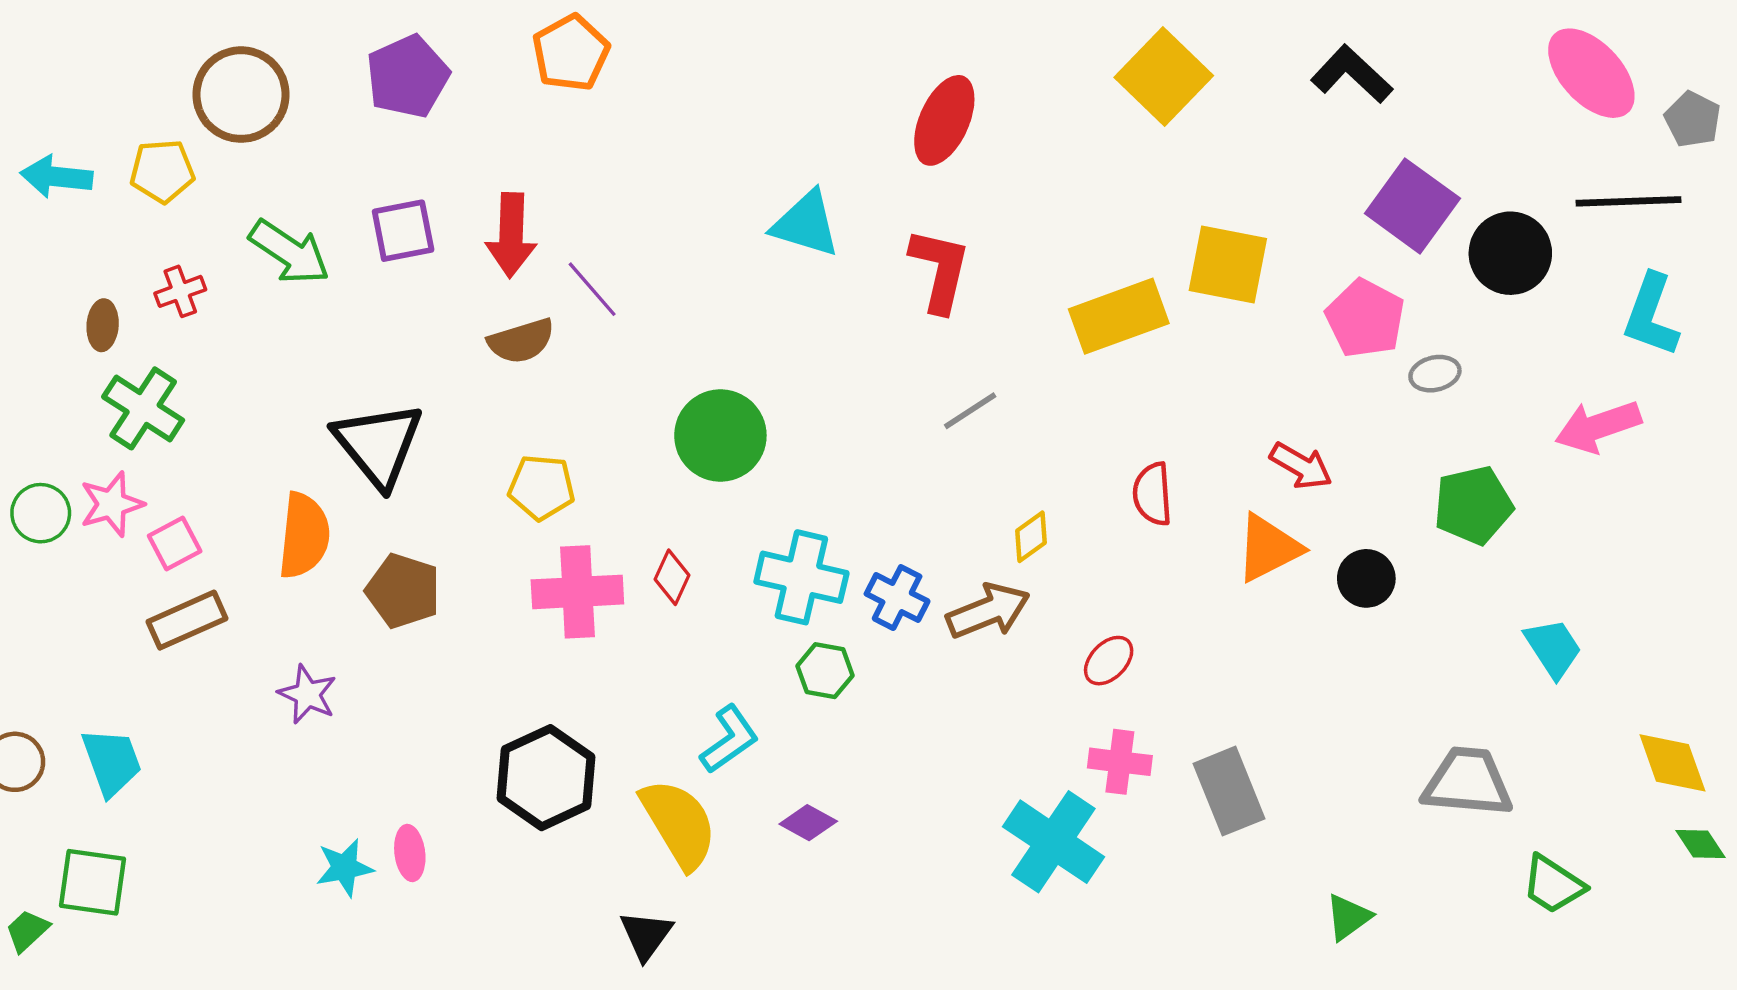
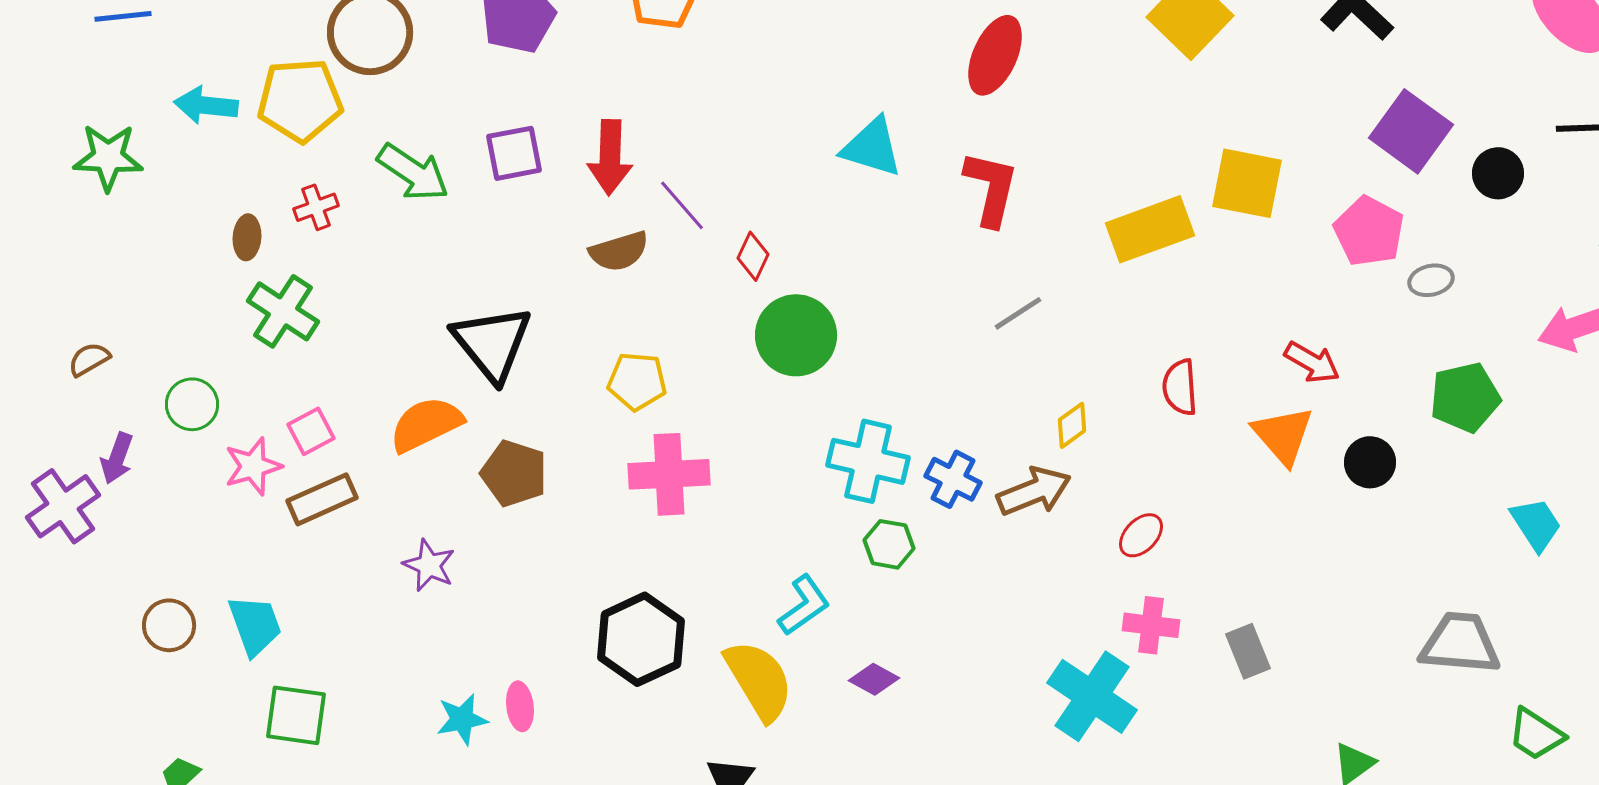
yellow pentagon: (162, 171) -> (300, 100), size x1.5
black circle: (1510, 253) -> (1498, 173), size x0.7
pink star: (112, 504) -> (253, 466), moved
orange semicircle: (304, 536) -> (426, 424), turned -122
orange triangle: (1268, 548) -> (1283, 435), turned -44
red diamond: (672, 577) -> (753, 256), moved
gray rectangle: (1229, 791) -> (1248, 651), size x0.7
green square: (92, 882) -> (296, 715), moved

